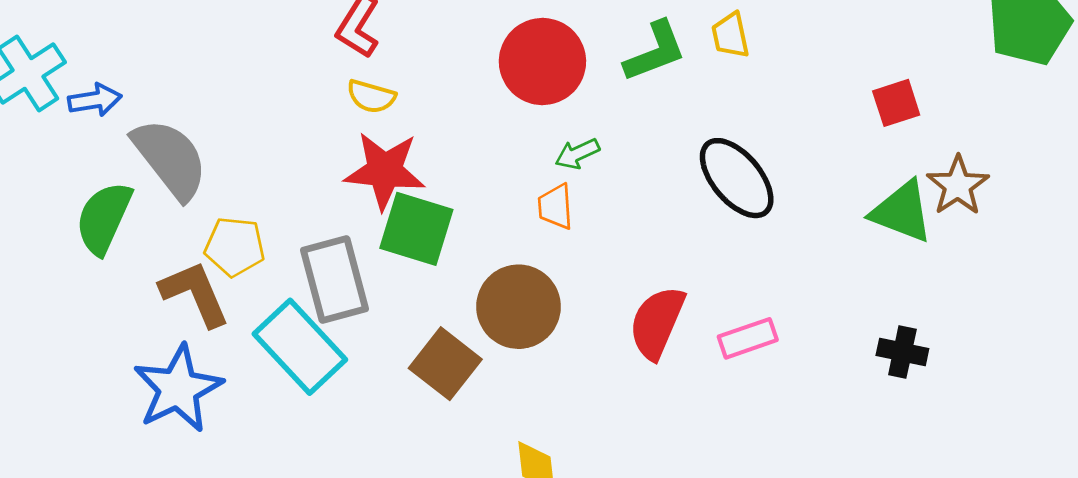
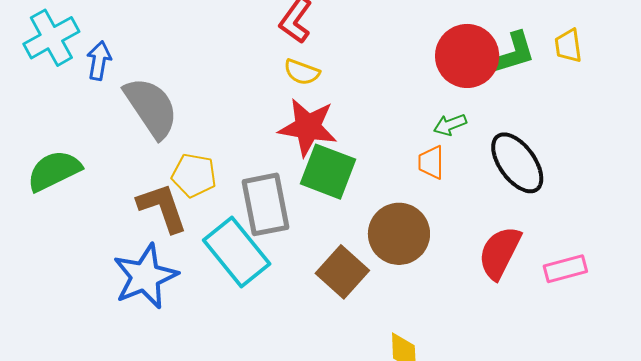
red circle: (542, 62) -> (467, 56), moved
blue arrow: (95, 100) -> (99, 61), turned -75
black ellipse: (737, 178) -> (517, 163), moved
green semicircle: (104, 218) -> (54, 171), moved, turned 36

